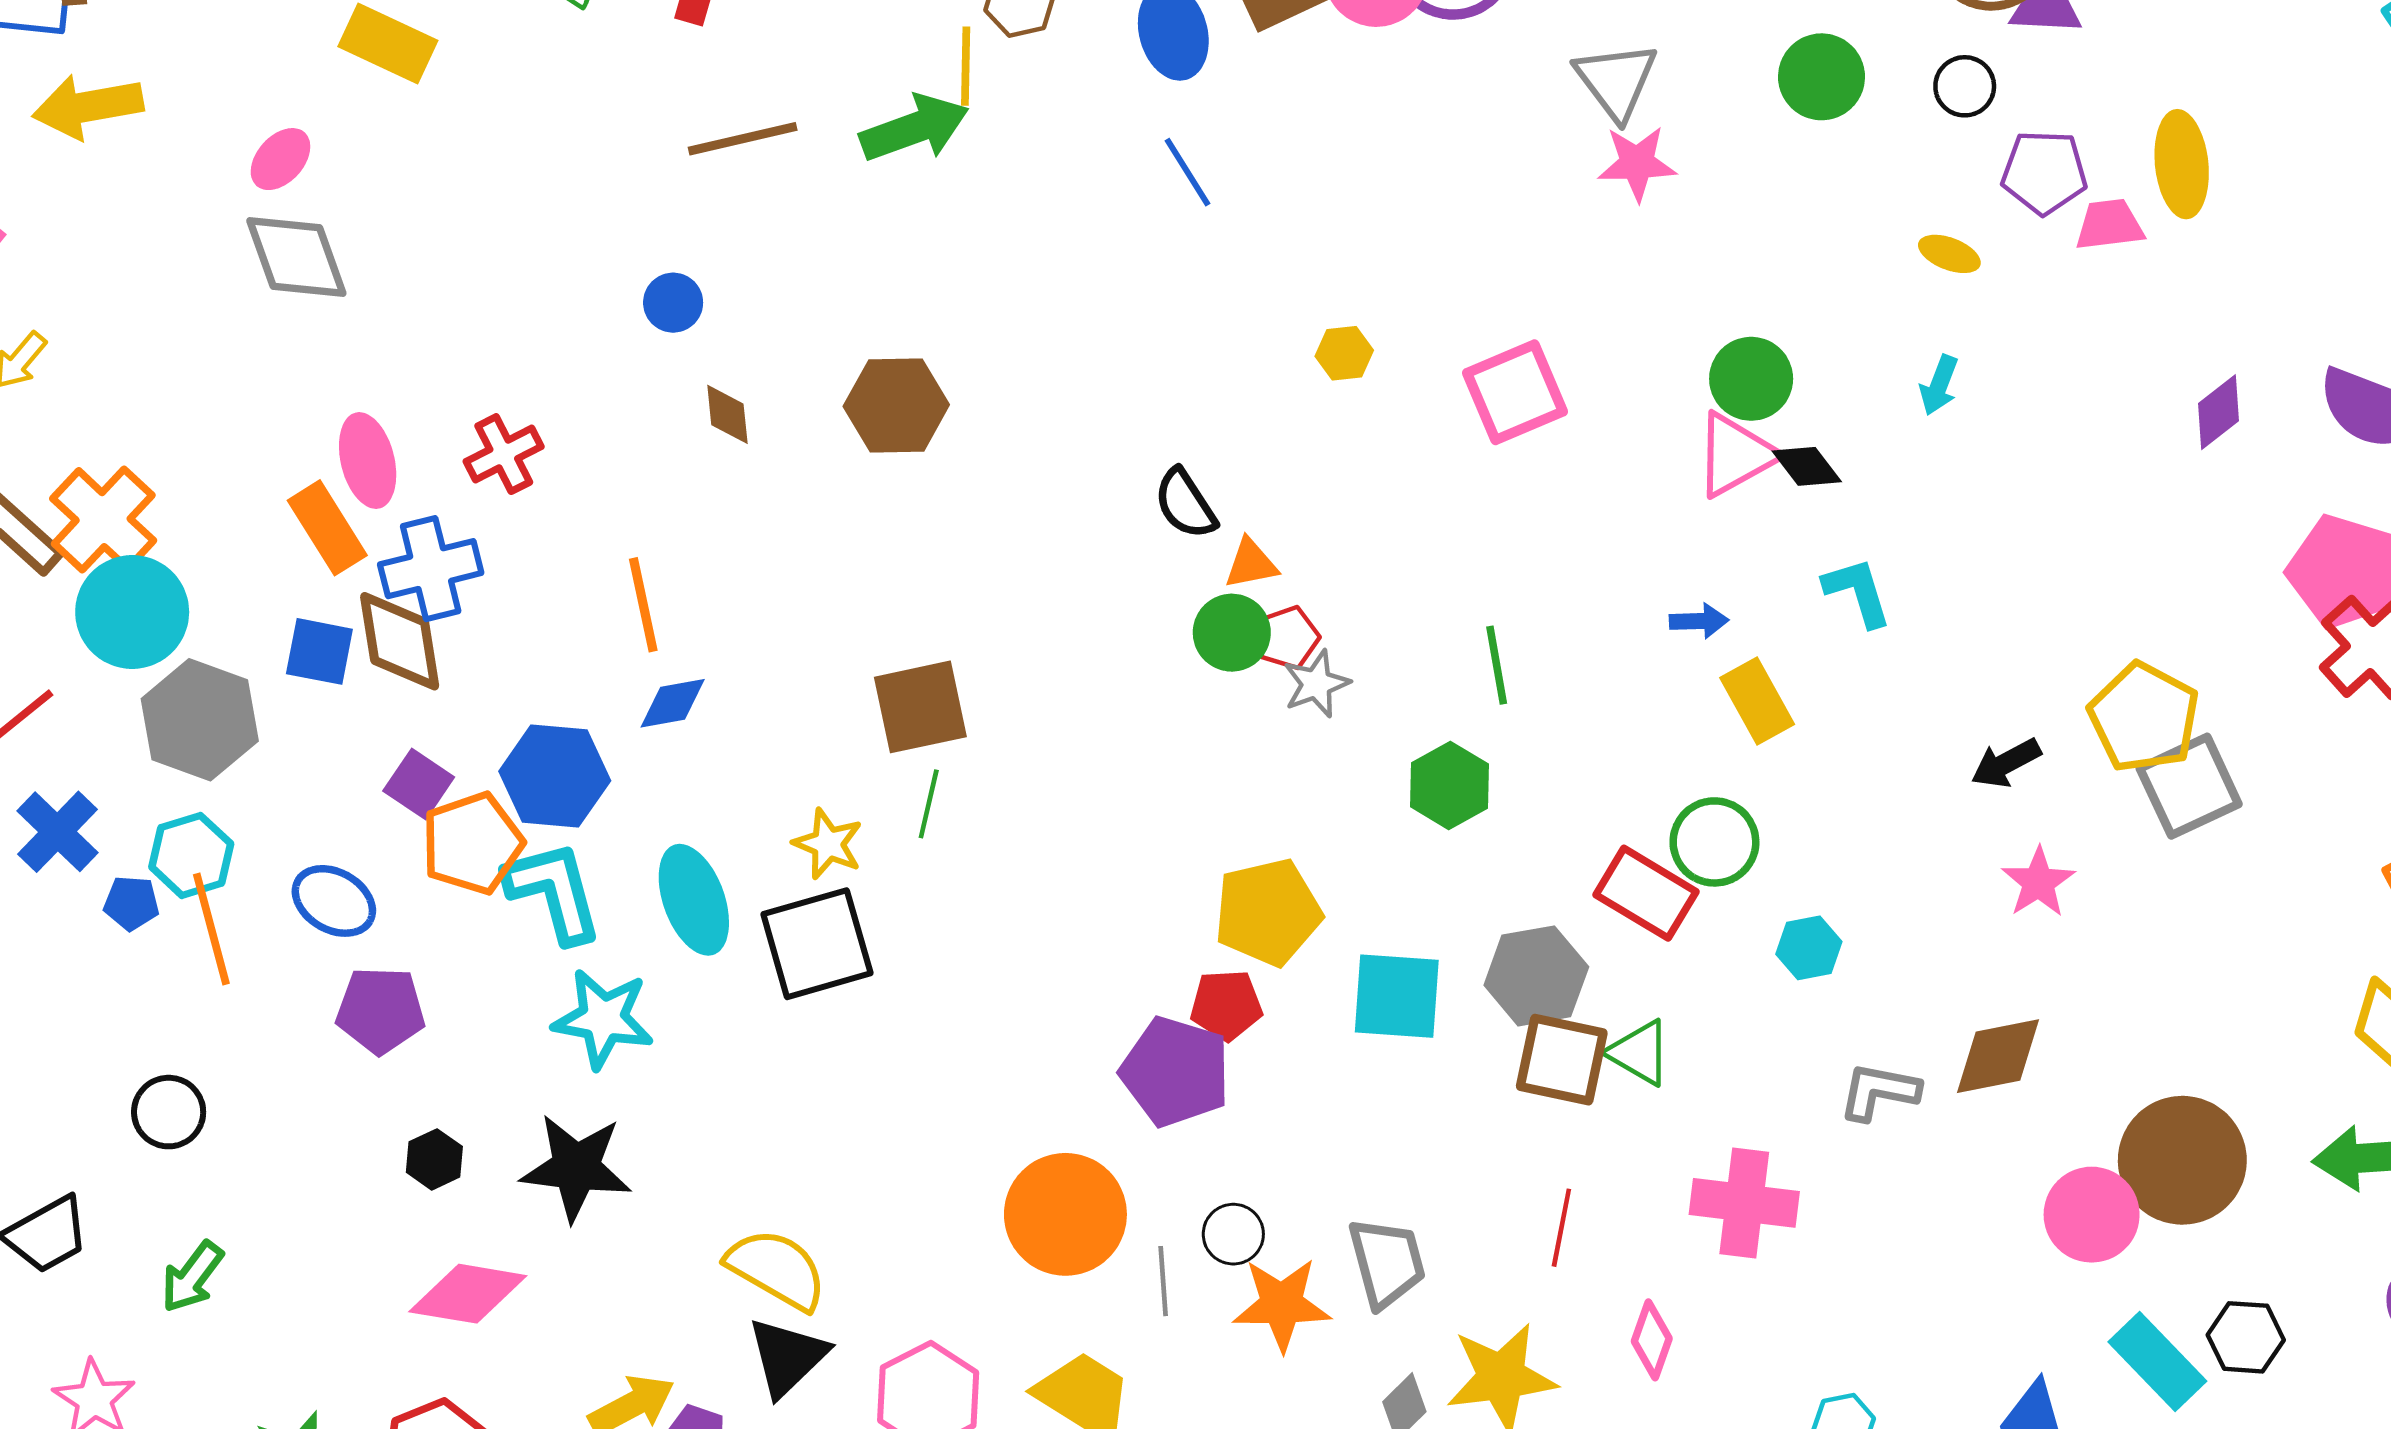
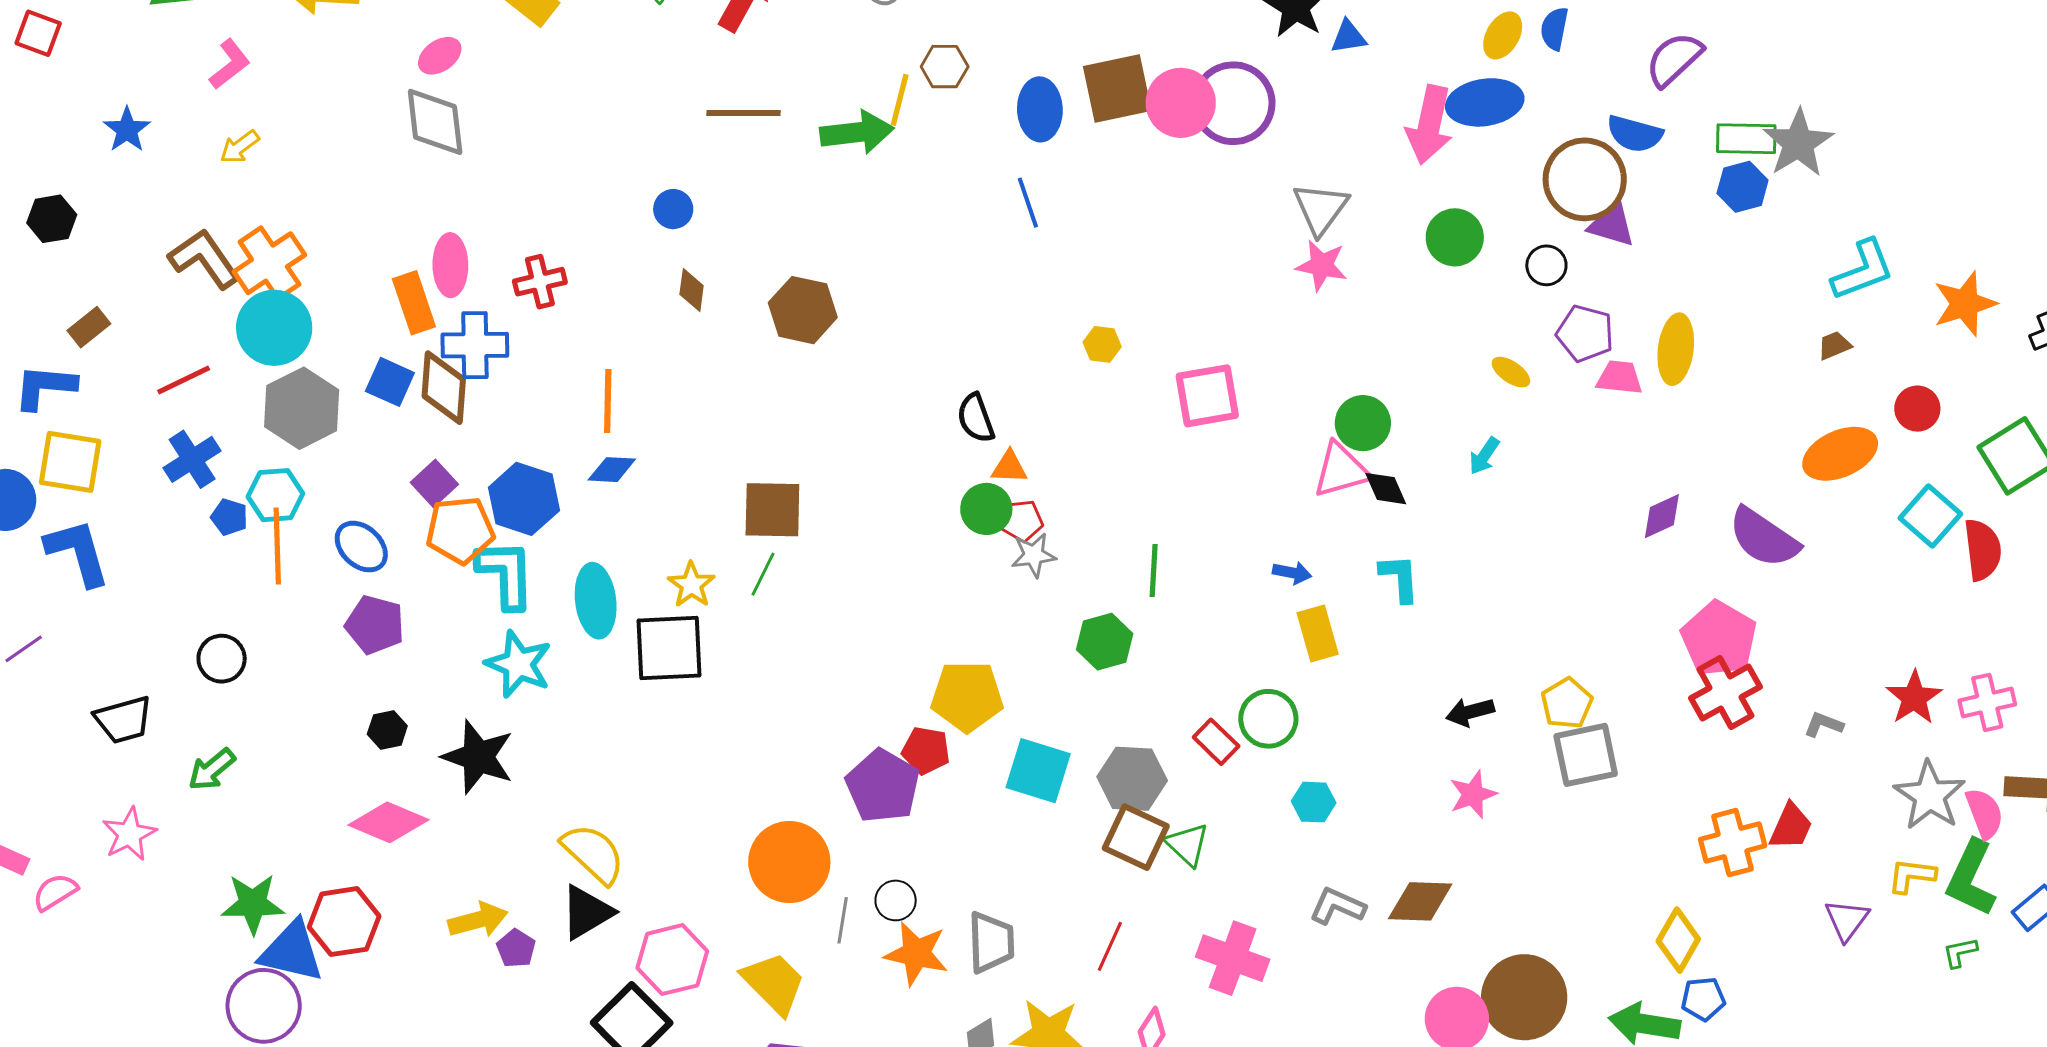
yellow pentagon: (2144, 717) -> (1567, 703), size x0.7
red rectangle: (1646, 893) -> (1216, 742), size x0.7

